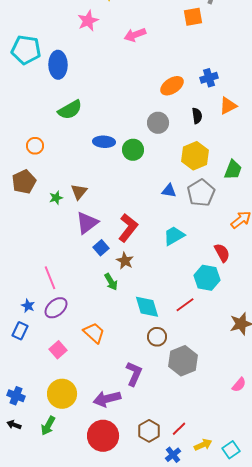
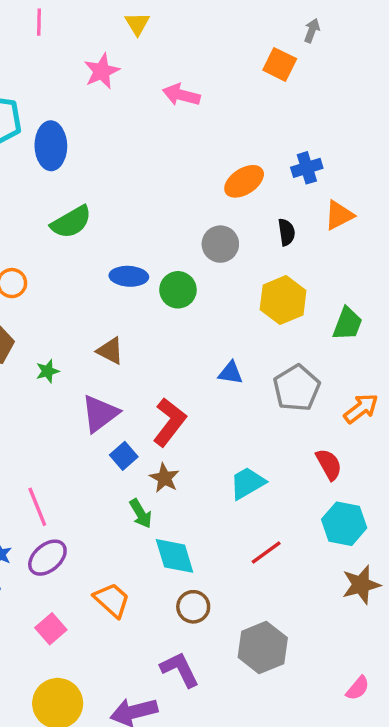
orange square: (193, 17) -> (280, 64), turned 36
pink arrow: (135, 35) -> (181, 95), turned 35
blue triangle: (169, 191) -> (231, 373), moved
brown triangle: (79, 192) -> (110, 351), moved, turned -42
gray pentagon: (201, 193) -> (297, 388), moved
cyan trapezoid: (174, 236) -> (247, 483), moved
cyan hexagon: (207, 278) -> (344, 524), moved
cyan diamond: (147, 307) -> (175, 556), moved
brown circle: (157, 337) -> (193, 607), moved
purple L-shape: (134, 374) -> (180, 669), turned -50

